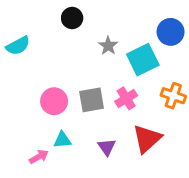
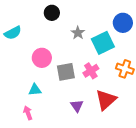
pink circle: (54, 101) -> (42, 58), moved
cyan triangle: (62, 140) -> (35, 90), moved
pink arrow: (39, 157) -> (28, 113), turned -80

